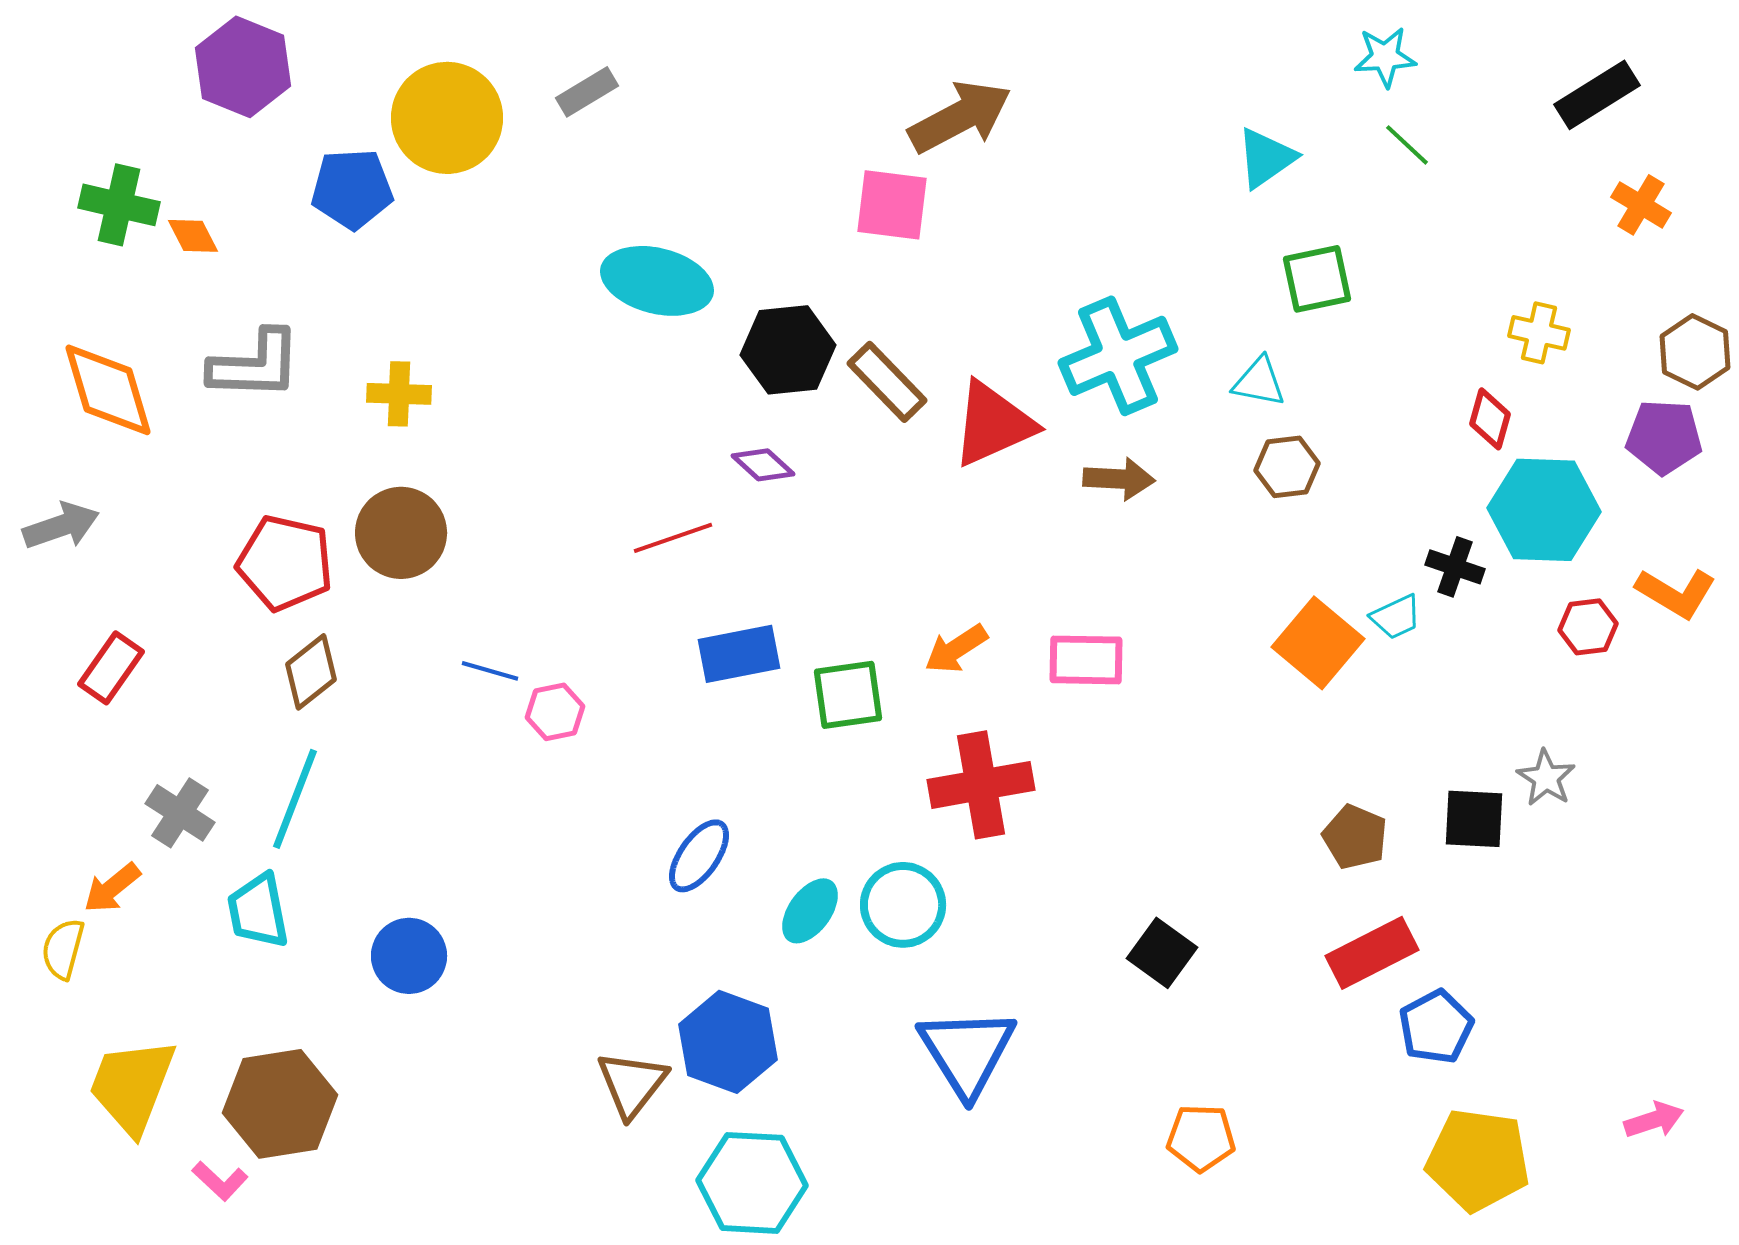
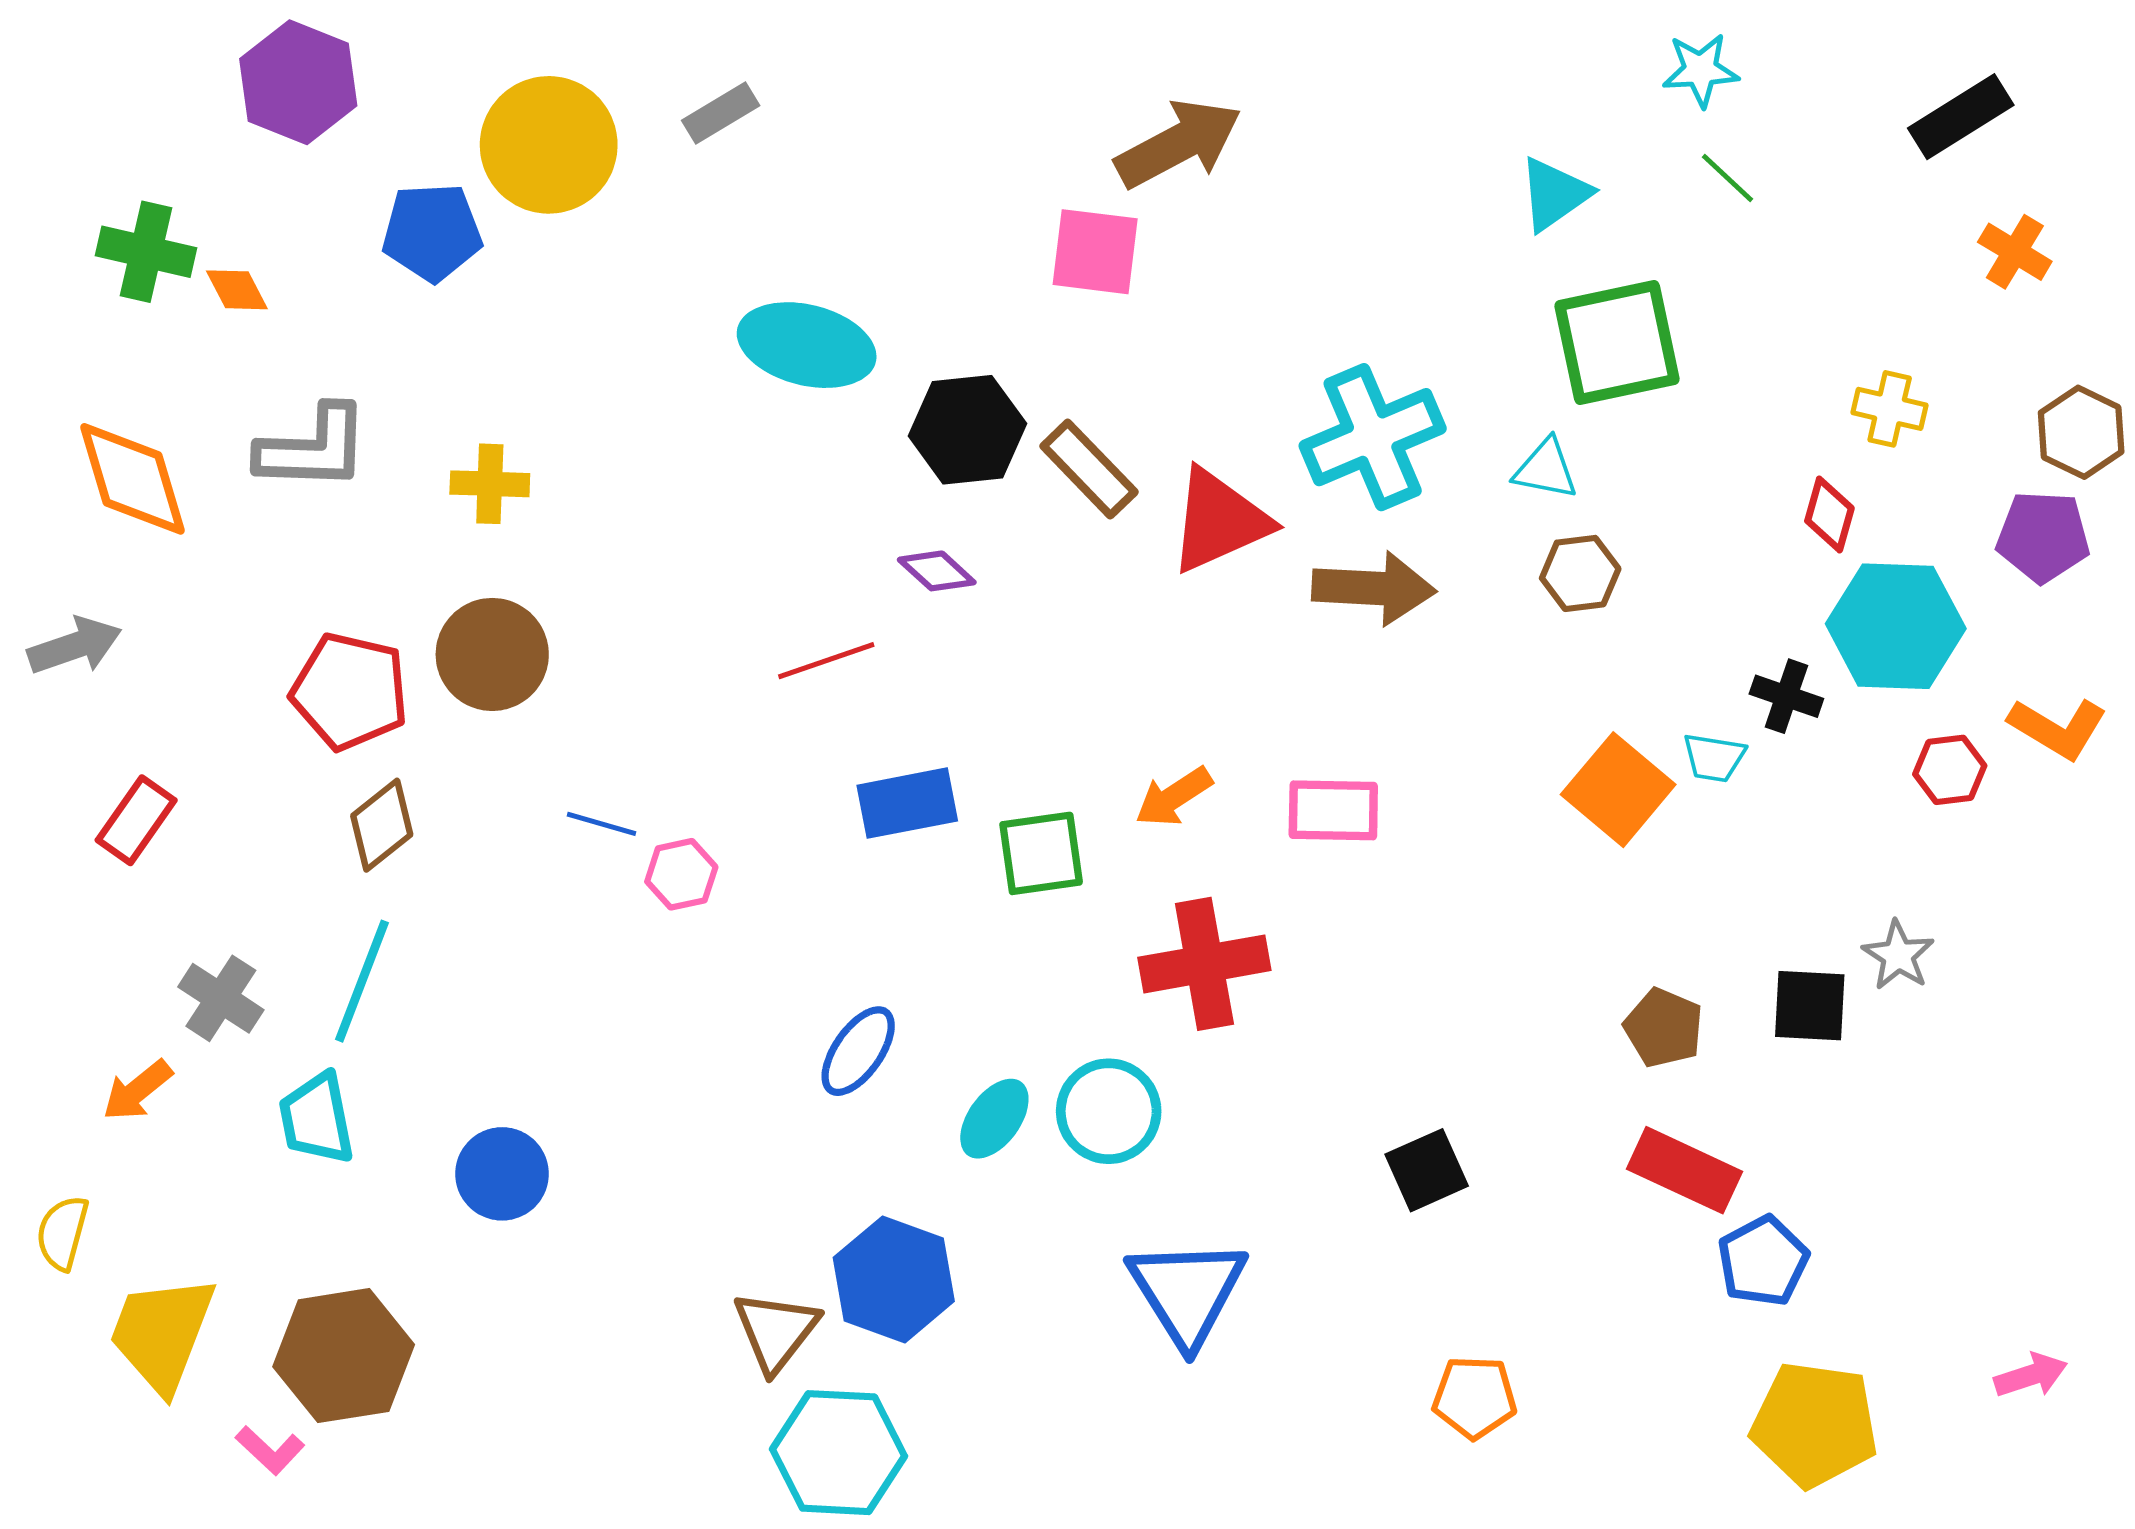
green square: (1317, 279) -> (1617, 343), size x1.5
brown arrow: (1119, 479) -> (1374, 588), size x1.4
cyan trapezoid: (1396, 617) -> (1714, 758), turned 34
yellow semicircle: (63, 949) -> (62, 1233), moved
black square: (1162, 953) -> (1427, 1170), turned 30
red rectangle: (1372, 953) -> (1685, 1170), turned 52
cyan hexagon: (752, 1183) -> (838, 1453), moved

